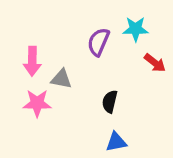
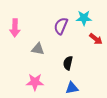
pink arrow: (32, 61) -> (15, 28), moved
pink star: (37, 103) -> (35, 82), moved

